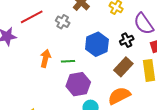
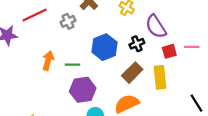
gray cross: (63, 22) -> (68, 21), turned 32

